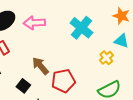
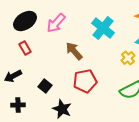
pink arrow: (34, 23) -> (56, 23), turned -45
brown arrow: (40, 66) -> (74, 51), moved

